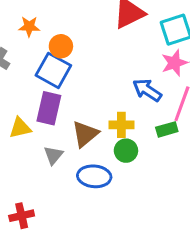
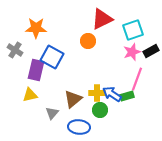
orange star: (29, 27) -> (36, 28), size x1.5
orange circle: (61, 46) -> (88, 41), moved
blue arrow: (147, 90) -> (112, 94), moved
purple rectangle: (49, 108) -> (36, 70), moved

